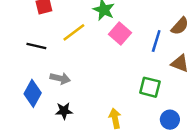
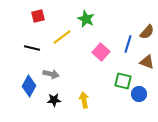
pink square: (120, 34) -> (101, 52), moved
yellow arrow: (115, 118) -> (84, 100), moved
blue circle: (170, 120) -> (139, 94), moved

